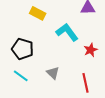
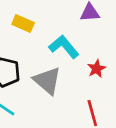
gray triangle: (53, 73) -> (47, 81), moved, size x1.6

